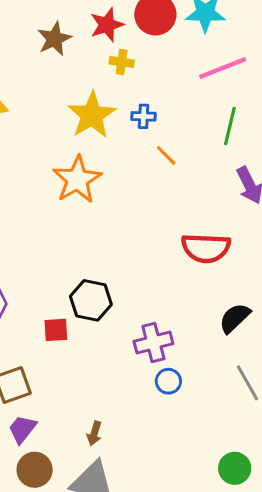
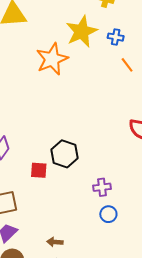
orange star: (77, 180) -> (52, 59), moved
purple cross: (153, 343) -> (102, 187), size x0.7
brown arrow: (94, 433) -> (55, 242), turned 70

